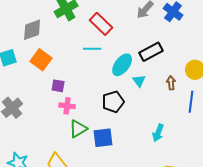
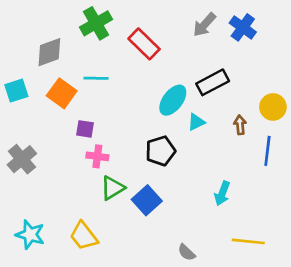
cyan line: (92, 49) -> (96, 78), moved
cyan triangle: (139, 81) -> (196, 122), turned 40
blue square: (103, 138) -> (147, 200), turned -35

